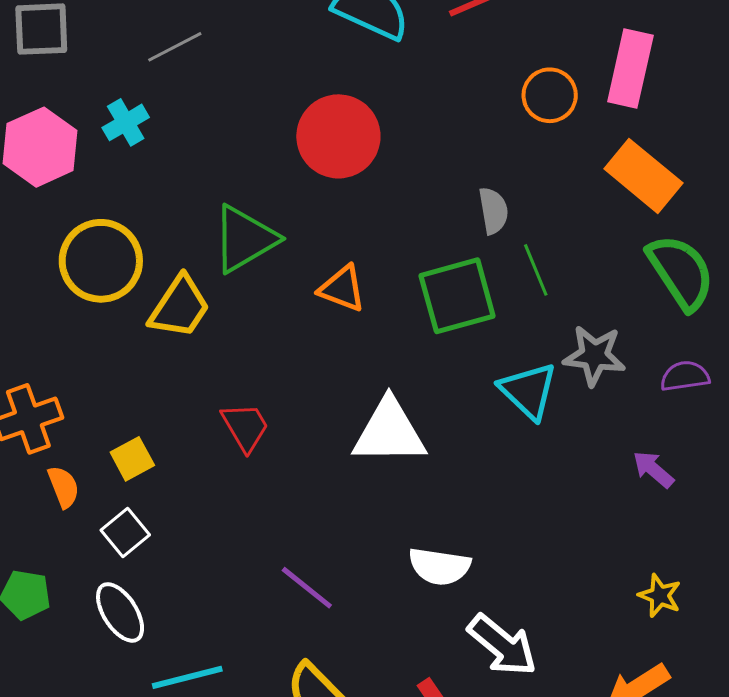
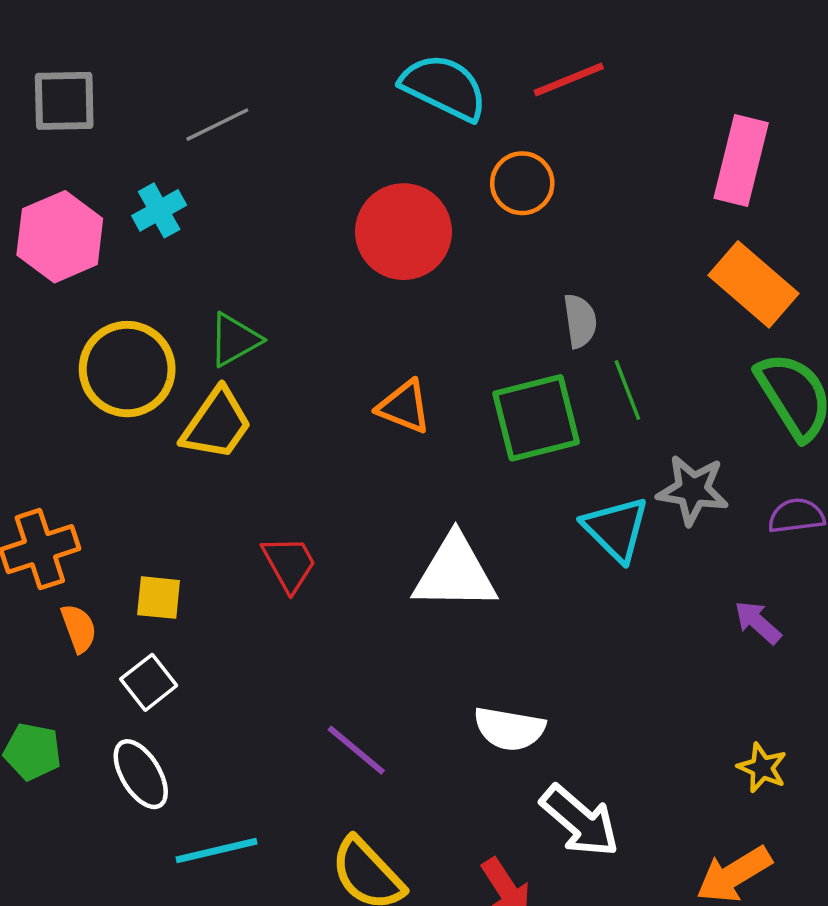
orange circle: (550, 95) -> (522, 183), moved
green triangle: (245, 239) -> (235, 340), moved, size x0.7
yellow square: (132, 459) -> (159, 598), turned 33

